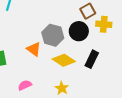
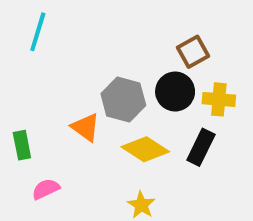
yellow cross: (104, 24) -> (219, 99), moved
pink semicircle: (25, 85) -> (46, 189), moved

